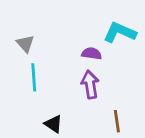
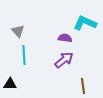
purple arrow: (90, 85) -> (64, 60), turned 60
black triangle: (53, 124) -> (10, 84), moved, turned -32

